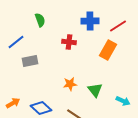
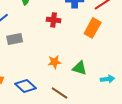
green triangle: (95, 90) -> (80, 68), turned -35
cyan arrow: (123, 101) -> (108, 79), turned -32

